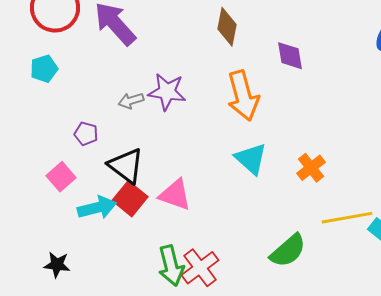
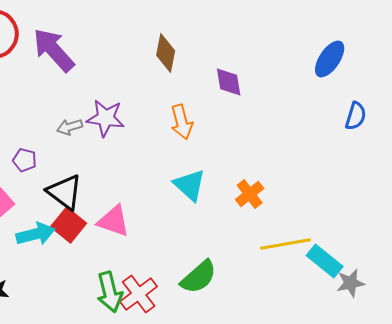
orange arrow: (243, 96) -> (182, 122), size x0.7
green semicircle: (288, 251) -> (199, 277), moved

